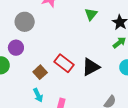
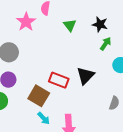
brown square: (40, 72) -> (39, 96), size x1.5

